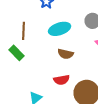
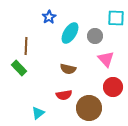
cyan ellipse: (60, 29) -> (70, 33), moved, turned -40

